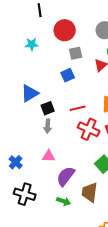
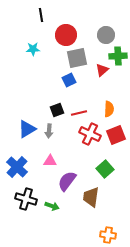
gray square: (76, 53) -> (77, 58), size x1.5
blue triangle: (30, 93) -> (27, 129), moved
black square: (48, 108) -> (57, 110), moved
blue cross: (16, 162) -> (17, 167), size x1.5
green arrow: (64, 201) -> (52, 206), moved

